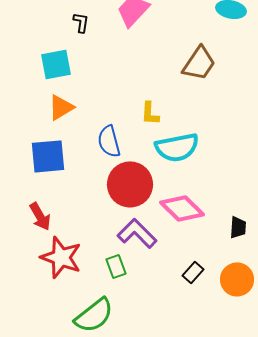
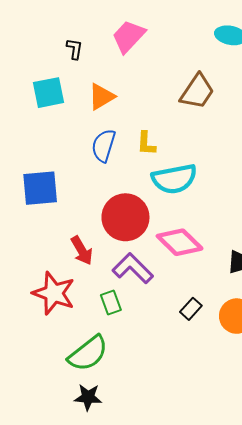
orange triangle: (61, 107) -> (102, 97), moved
blue semicircle: (109, 141) -> (104, 146), moved, turned 32
red arrow: (40, 216) -> (82, 251), moved

